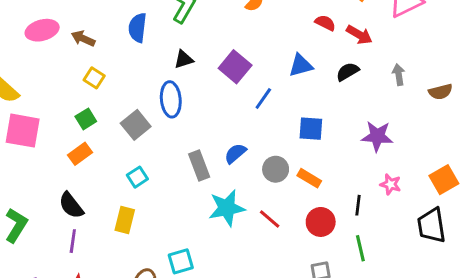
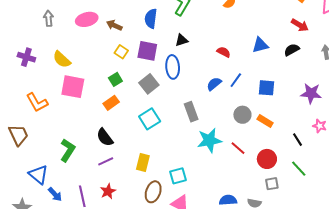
red semicircle: (325, 23) -> (224, 52), moved
purple square: (235, 67) -> (147, 51), moved, turned -30
blue line: (263, 99) -> (236, 80), moved
blue semicircle: (235, 153) -> (214, 84), moved
cyan square: (137, 177) -> (150, 119), size x1.5
black line: (358, 205) -> (298, 140), turned -40
yellow rectangle: (125, 220) -> (143, 163), moved
red circle: (321, 222) -> (267, 159), moved
purple line: (73, 241) -> (106, 161), turned 56
green line: (360, 248) -> (299, 169), turned -30

